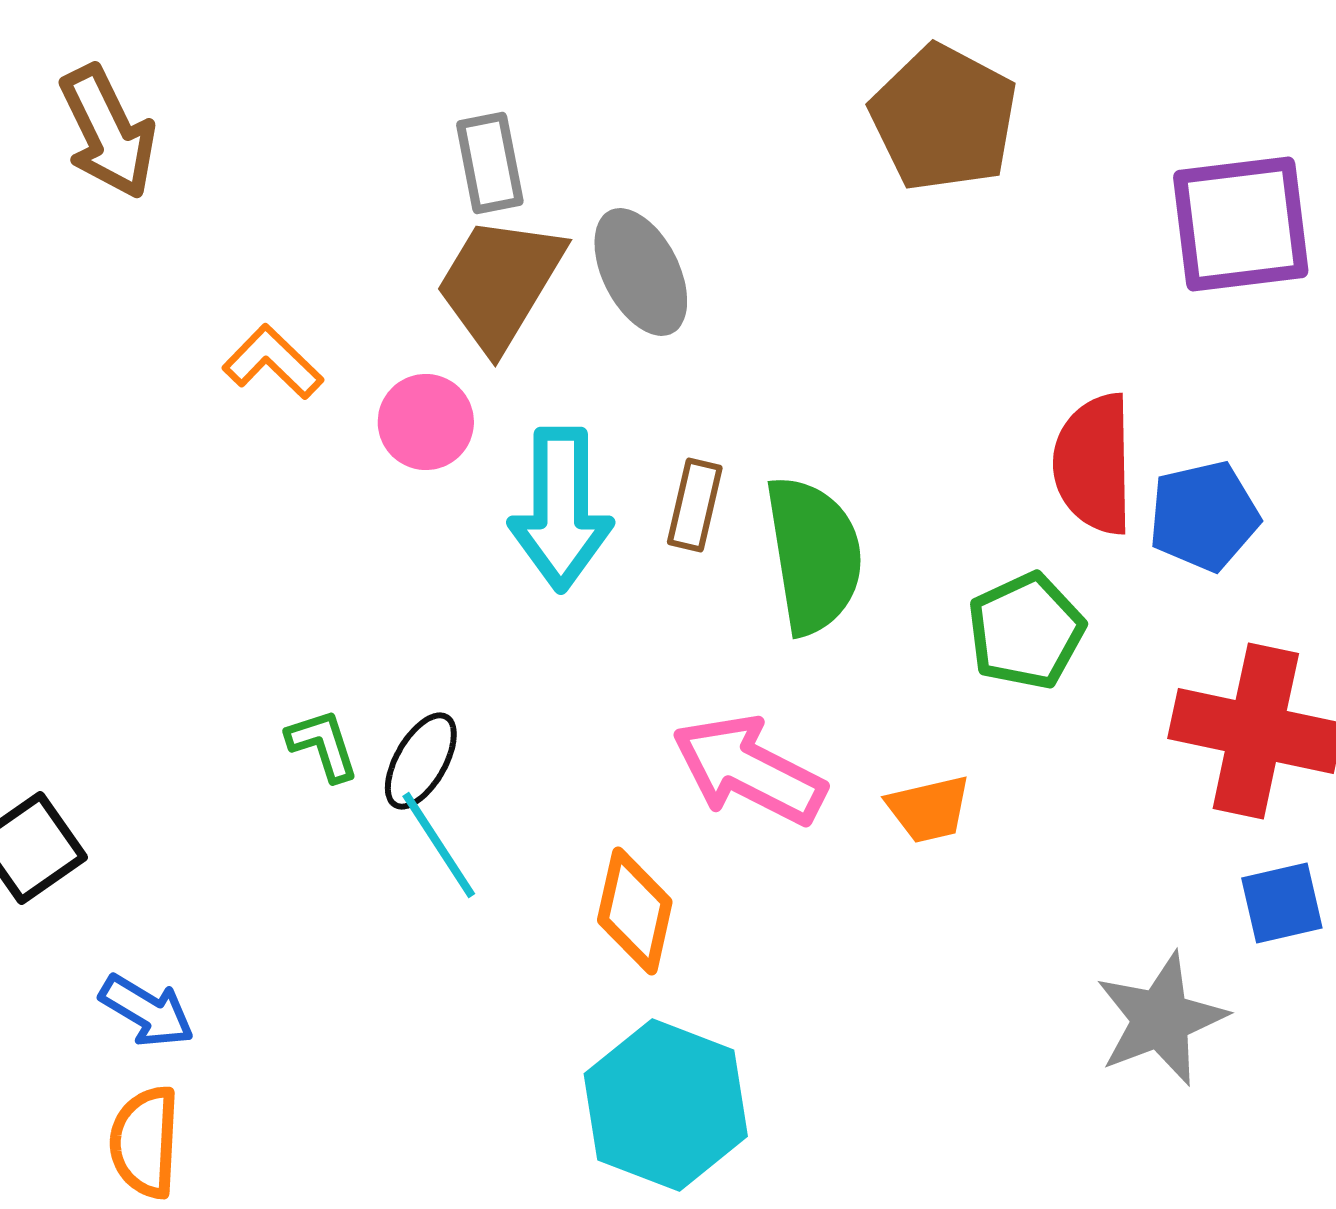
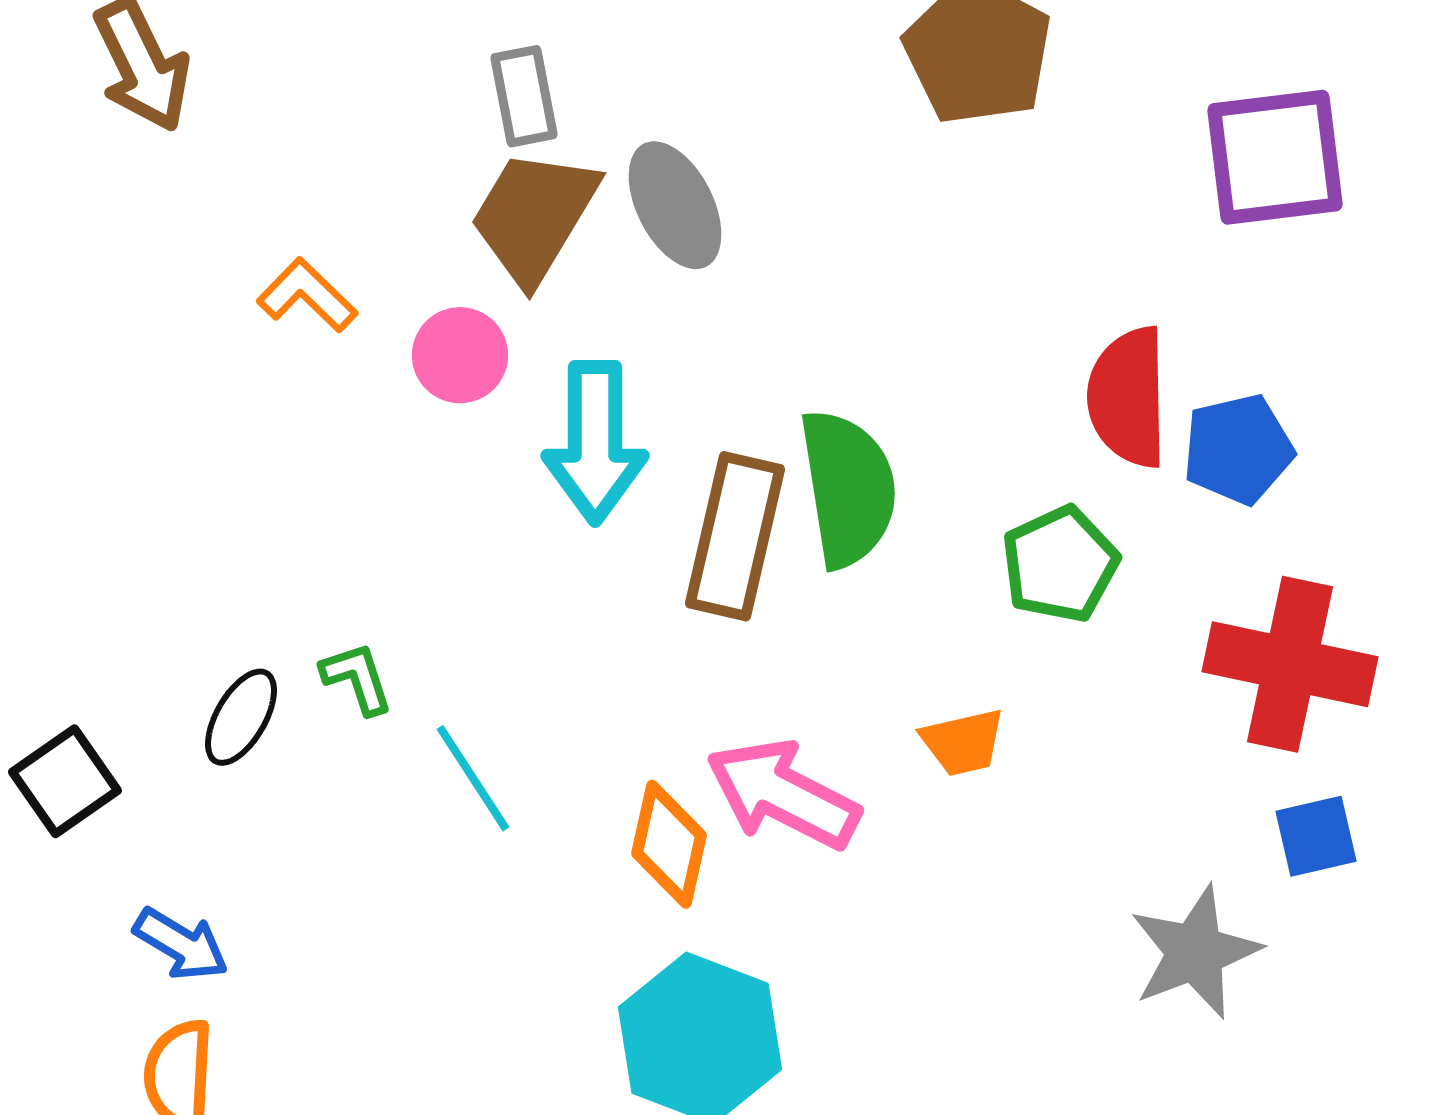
brown rectangle: (695, 505) -> (735, 536), moved, size x1.8
black ellipse: (421, 761) -> (241, 717), moved
pink arrow: (749, 770) -> (783, 794), moved

